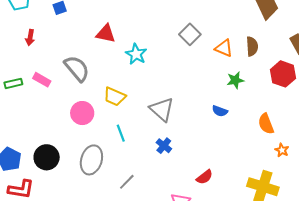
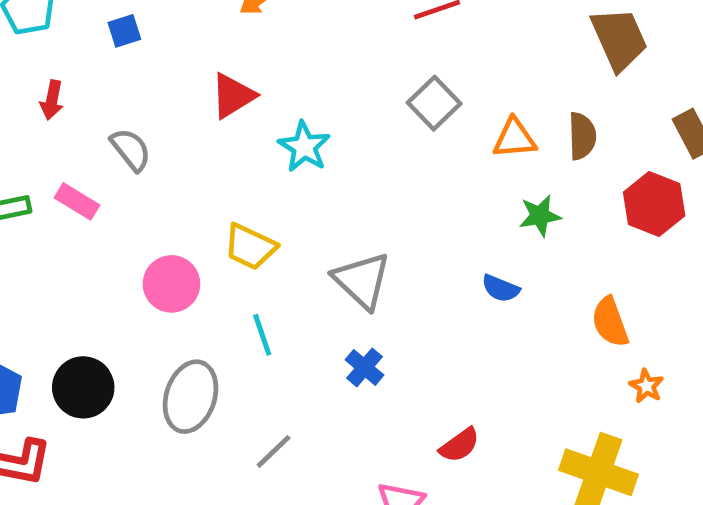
red triangle: (106, 34) -> (233, 96), turned -45
orange triangle: (224, 48) -> (514, 138), turned -30
gray semicircle: (77, 68) -> (131, 150), moved, size x0.7

